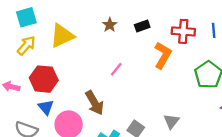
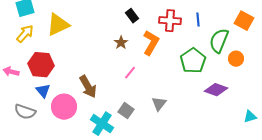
brown star: (110, 25) -> (121, 43), moved
black rectangle: (142, 26) -> (132, 16), turned 72
pink line: (116, 69) -> (130, 73), moved

